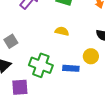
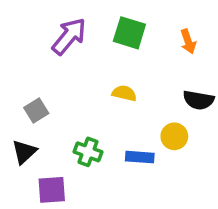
green cross: (41, 65) -> (88, 152), size x0.7

